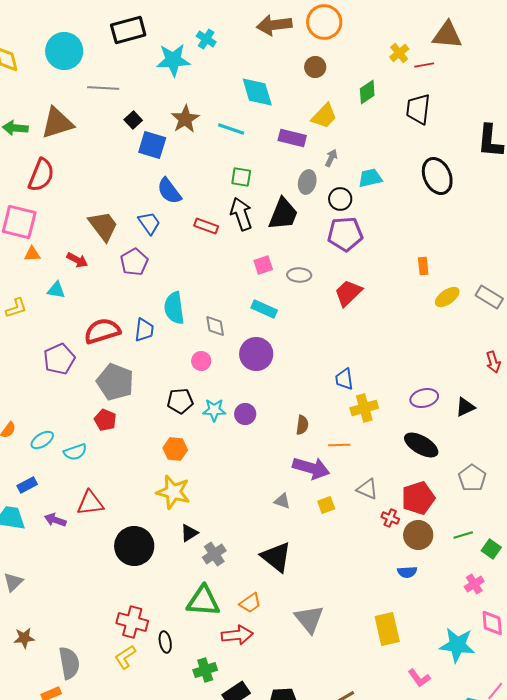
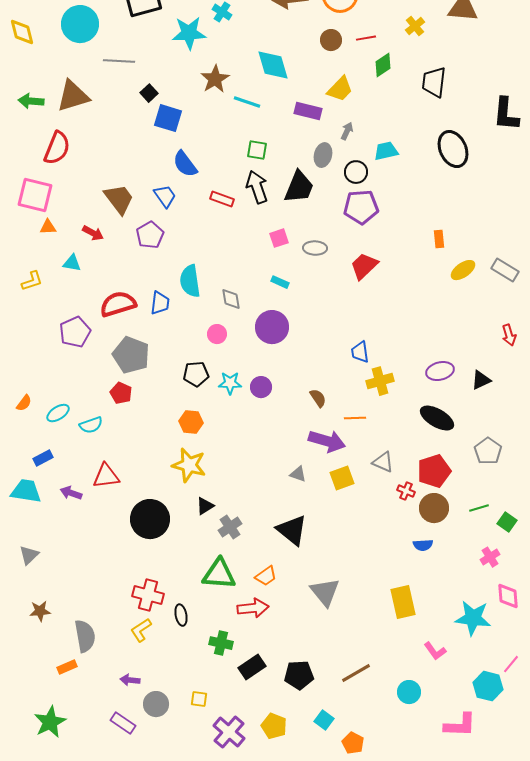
red line: (424, 65) -> (366, 38), moved
brown star: (185, 119) -> (215, 79), moved
cyan rectangle: (264, 309) -> (280, 282), size x0.7
brown semicircle: (302, 425) -> (318, 398), turned -42
yellow square: (326, 505) -> (342, 478), size x1.4
green cross: (205, 670) -> (221, 643), turned 30

